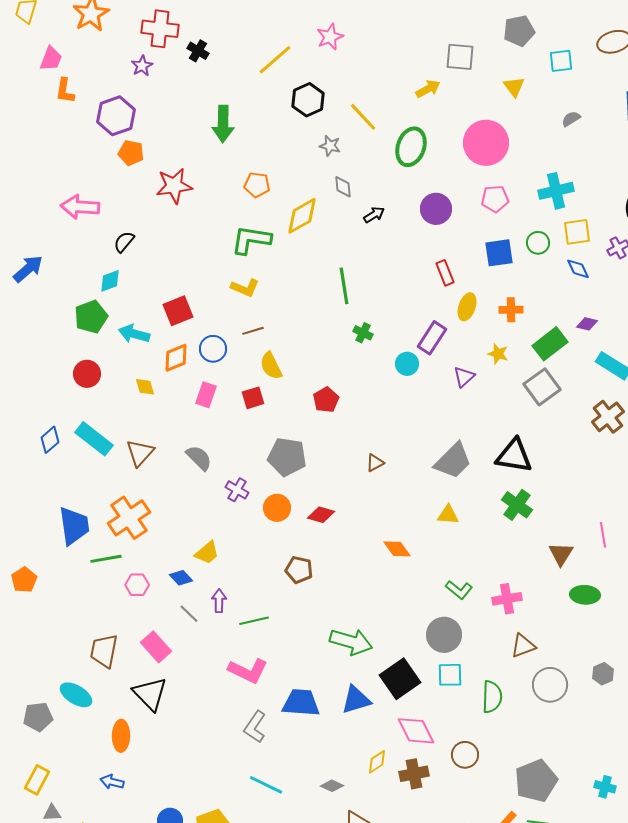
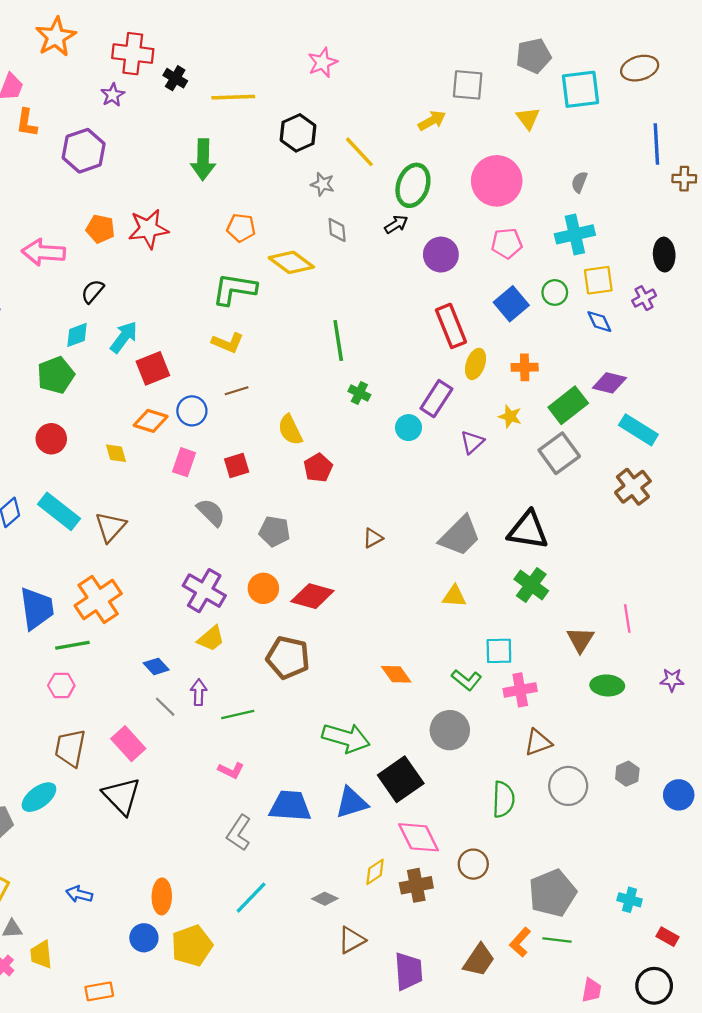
yellow line: (275, 60) -> (233, 97), moved, turned 39
cyan square: (561, 61) -> (580, 89), size x1.5
gray semicircle: (571, 119) -> (579, 182), moved, turned -36
orange pentagon: (131, 153) -> (100, 229), moved
black arrow: (374, 215) -> (396, 224), moved
yellow diamond: (302, 216) -> (291, 262), turned 66
blue square: (499, 253) -> (511, 304), turned -32
red rectangle: (445, 273) -> (451, 326), size x1.5
purple diamond: (587, 324) -> (609, 383), size x1.4
cyan arrow: (134, 334) -> (124, 337), moved, turned 112
orange diamond: (176, 358) -> (151, 421), turned 40
yellow semicircle: (271, 366) -> (290, 430), moved
gray pentagon: (287, 457) -> (275, 531), size x0.7
gray semicircle: (199, 458) -> (211, 512), moved
purple cross: (237, 490) -> (204, 591), moved, size x1.6
red diamond: (321, 515) -> (312, 596), size x1.4
orange diamond: (397, 549) -> (396, 674), moved
yellow trapezoid: (207, 553) -> (211, 639), moved
brown pentagon: (299, 570) -> (288, 658), size x1.4
pink hexagon: (137, 585) -> (61, 685), moved
pink L-shape: (248, 671) -> (231, 770), size x0.6
cyan square: (450, 675) -> (499, 651), moved
cyan ellipse: (76, 695) -> (39, 797), turned -68
orange ellipse: (121, 736) -> (162, 896), moved
cyan line: (266, 785) -> (251, 898), turned -72

